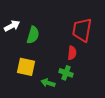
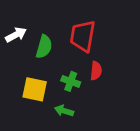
red trapezoid: (82, 30) -> (83, 36), moved
green cross: (66, 73) -> (71, 81), moved

